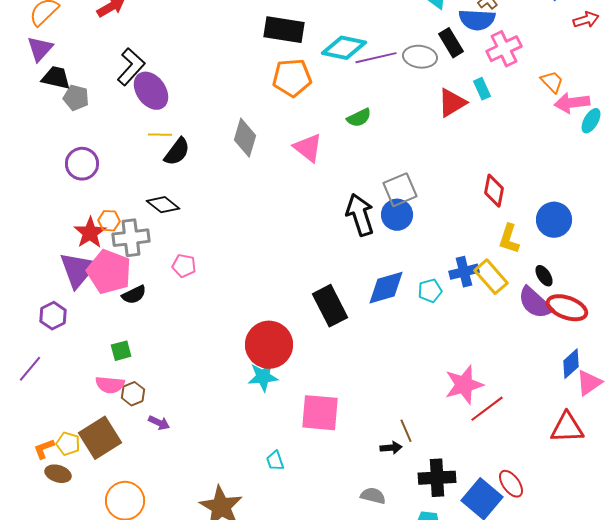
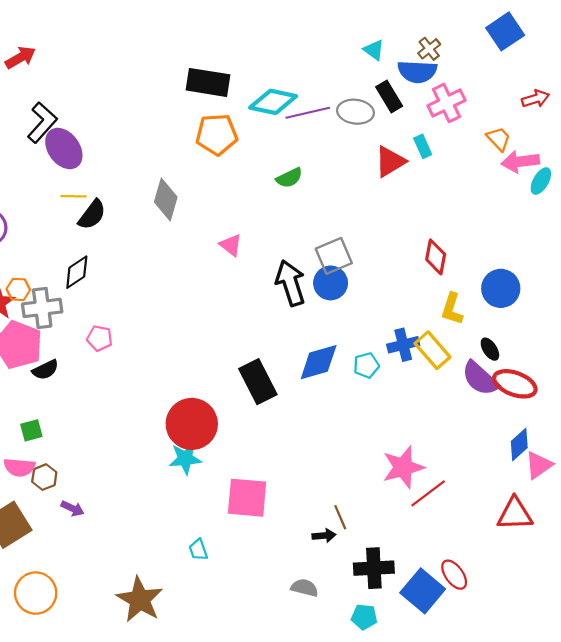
red arrow: (586, 20) -> (535, 99), moved
pink triangle: (308, 148) -> (231, 245), moved, size x0.7
black diamond: (163, 205) -> (77, 272), turned -72

